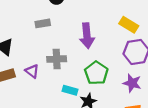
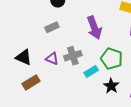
purple triangle: (32, 71) -> (52, 58), moved
cyan rectangle: (70, 90) -> (91, 71), moved, turned -32

